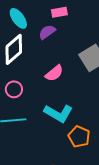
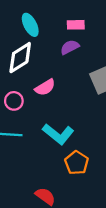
purple semicircle: (47, 32) -> (70, 47), moved
pink semicircle: (54, 73) -> (45, 87), moved

